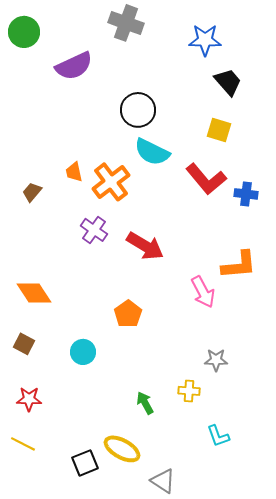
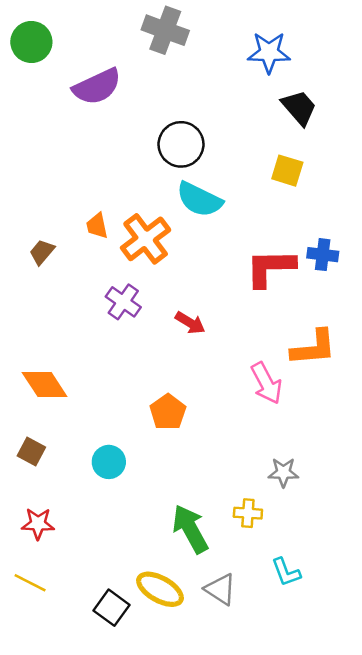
red L-shape: (206, 179) -> (270, 268), moved, turned 129
red arrow: (145, 246) -> (190, 323), size x0.6
green arrow: (145, 403) -> (190, 529), size x1.6
black square: (85, 463) -> (111, 608), turned -32
gray triangle: (163, 481) -> (220, 589), moved

